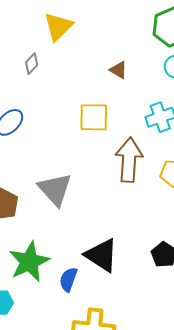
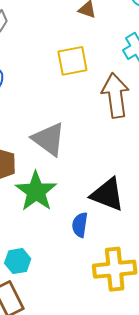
green star: (29, 262) -> (36, 191), moved

